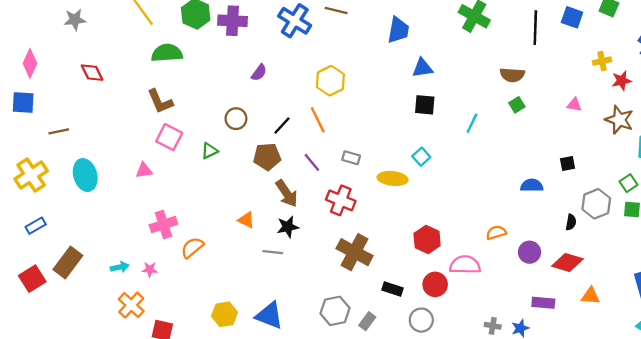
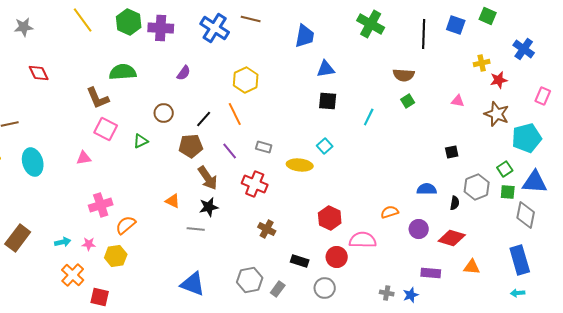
green semicircle: (167, 53) -> (123, 72), moved
blue semicircle: (532, 185) -> (427, 189), moved
brown cross: (355, 252) -> (267, 229), size x0.6
yellow hexagon: (224, 314) -> (116, 256), moved

